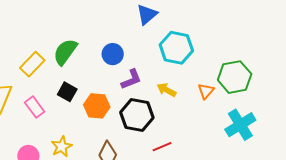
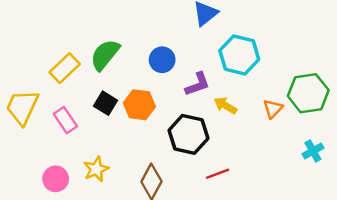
purple L-shape: (131, 79) -> (198, 84), moved
orange hexagon: (97, 106) -> (139, 105), moved
cyan cross: (240, 125) -> (313, 151), size x0.6

